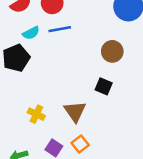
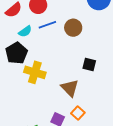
brown circle: (112, 51) -> (73, 28), moved
yellow cross: (36, 114) -> (35, 72), moved, size x1.5

